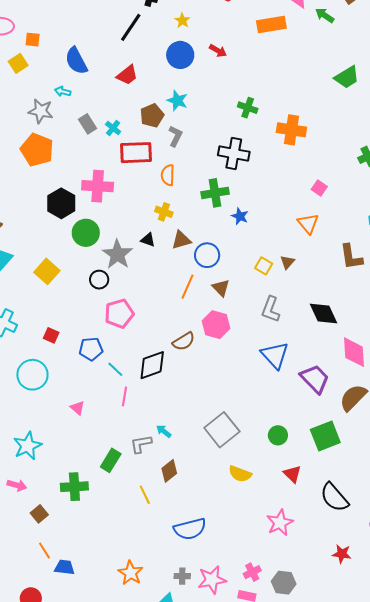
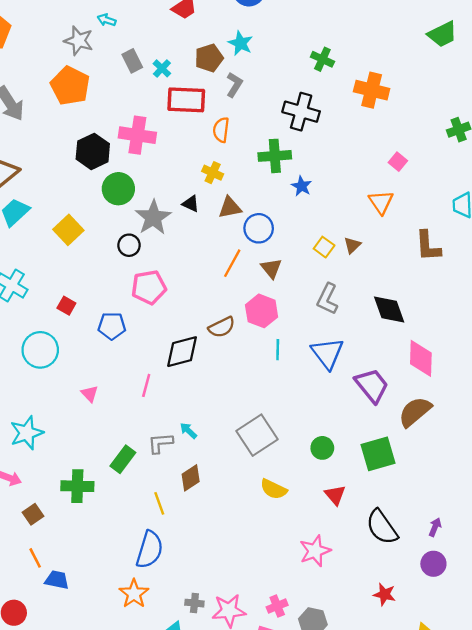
cyan line: (115, 369) -> (278, 350), moved, turned 42
blue semicircle: (190, 529) -> (150, 550), moved, turned -64

